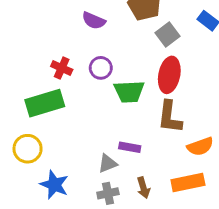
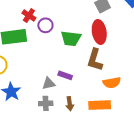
purple circle: (101, 68) -> (45, 25), moved
red ellipse: (169, 75) -> (99, 32), turned -30

